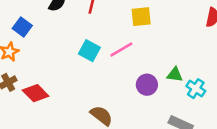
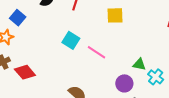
pink line: (121, 49) -> (97, 52), moved, turned 60
purple circle: (147, 85) -> (124, 83), moved

